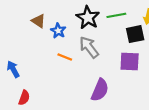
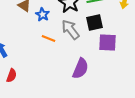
black square: (135, 34) -> (94, 22), moved

